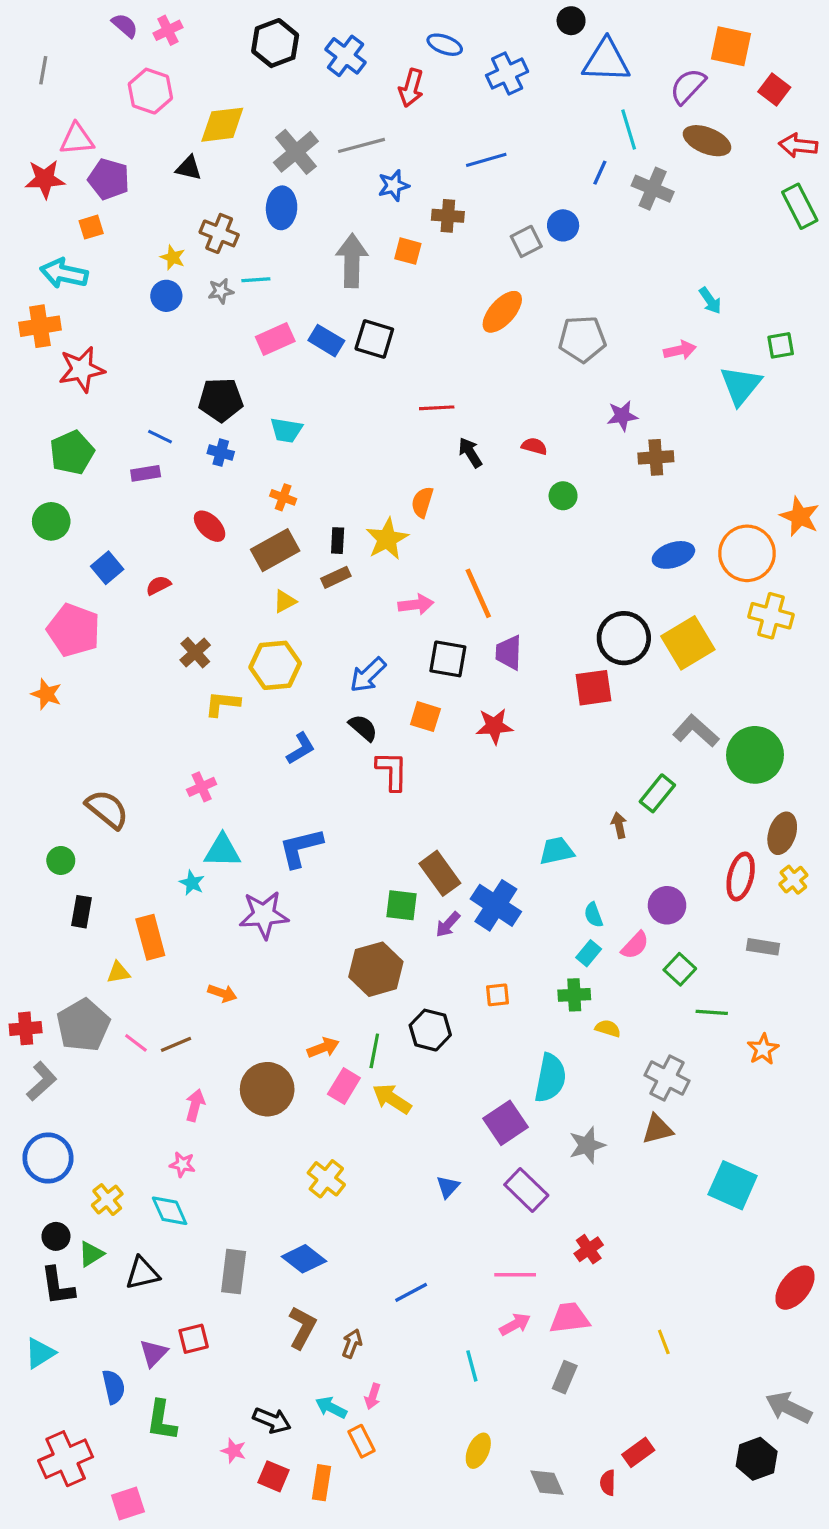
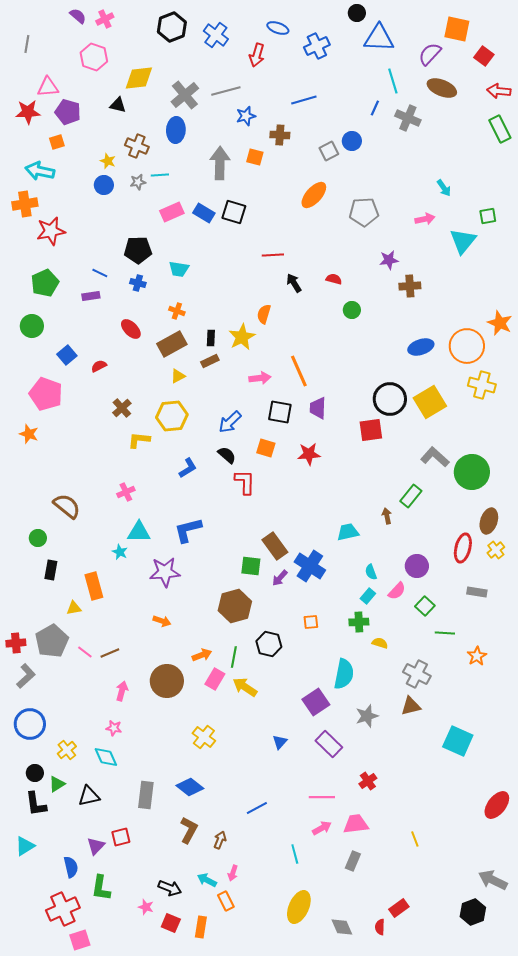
orange arrow: (222, 993) -> (162, 621), moved
yellow ellipse: (478, 1451) -> (299, 907), size x1.5
red cross: (66, 1459) -> (63, 909), moved

